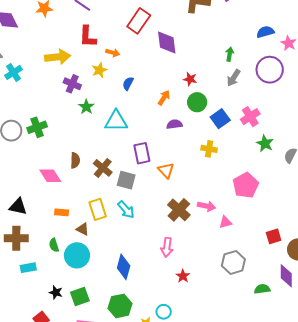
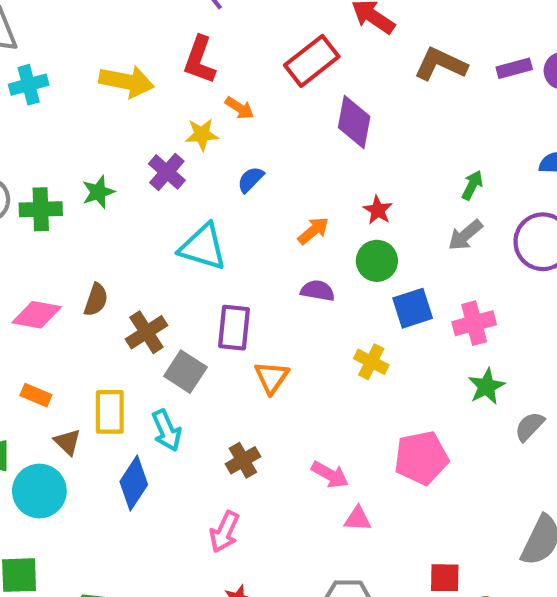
purple cross: (72, 84) -> (167, 172), moved
green star: (86, 107) -> (98, 192), moved
pink diamond: (50, 176) -> (37, 315), turned -65
brown cross: (179, 210) -> (243, 460), moved, size x0.7
blue diamond: (124, 267) -> (134, 483), moved

